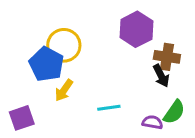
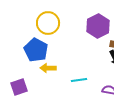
yellow circle: (64, 45) -> (48, 23), moved
yellow arrow: (64, 90) -> (48, 68), turned 56

